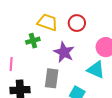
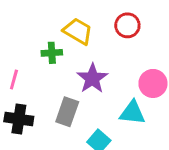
red circle: (77, 23) -> (127, 25), moved
cyan triangle: (96, 70) -> (132, 113), turned -30

